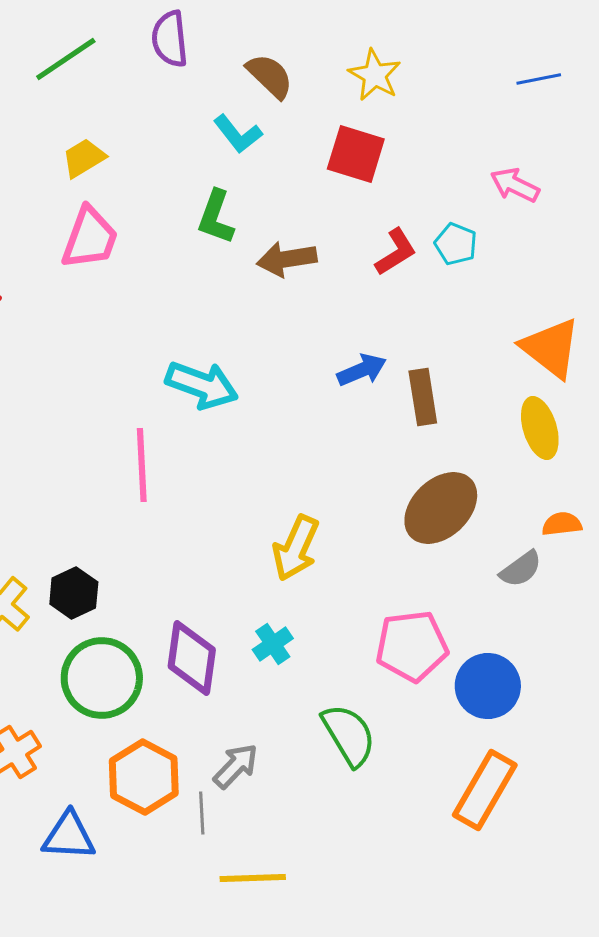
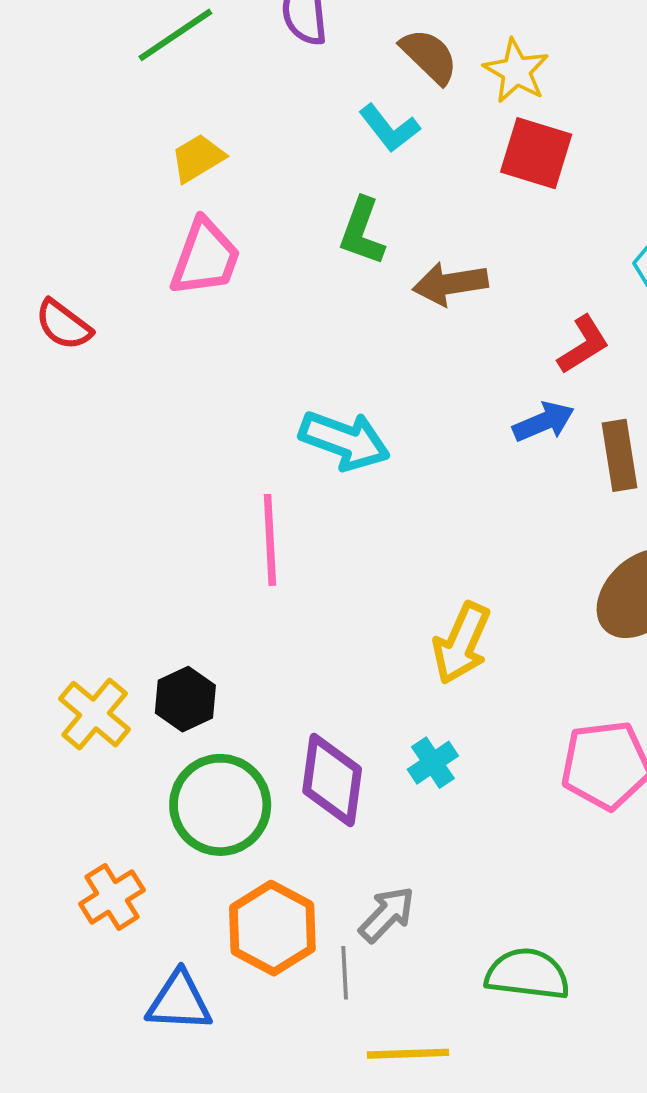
yellow star: (375, 75) -> (516, 71), moved
red L-shape: (396, 252) -> (583, 345), moved
green semicircle: (349, 735) -> (527, 974), moved, turned -52

